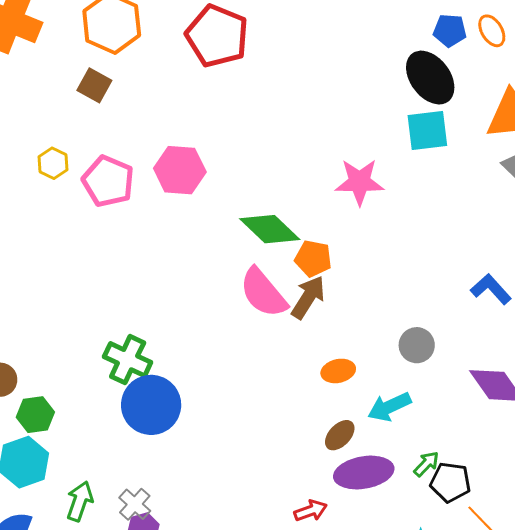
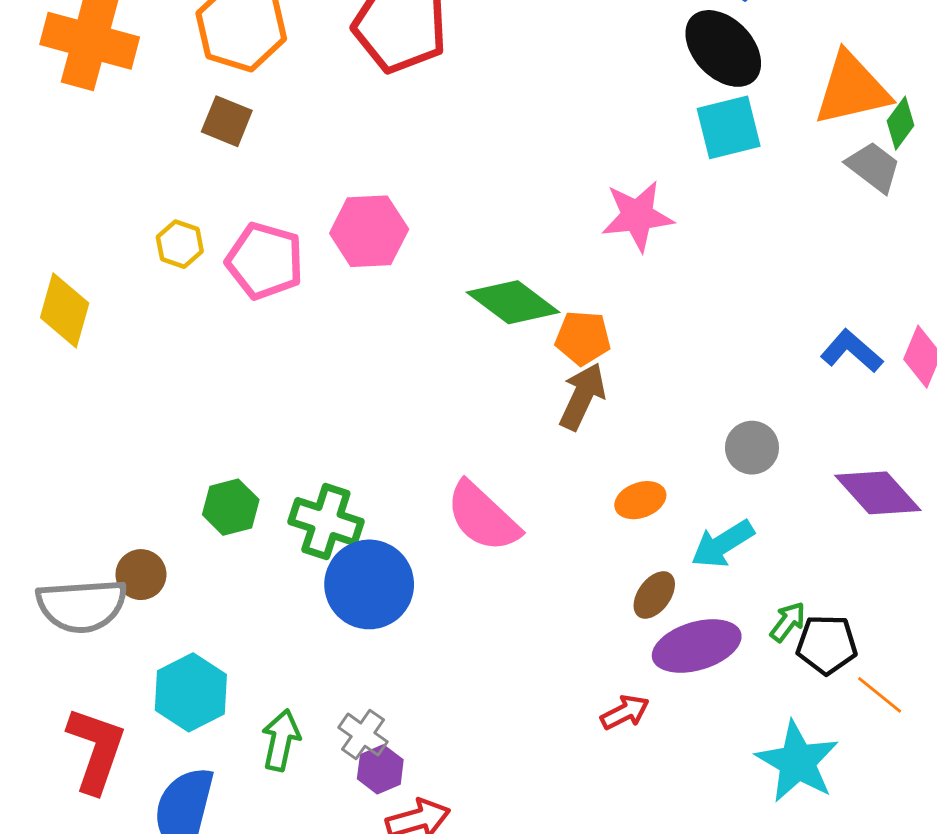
pink semicircle: (263, 293) -> (483, 517), moved
green hexagon: (35, 415) -> (231, 507), moved

